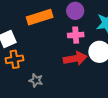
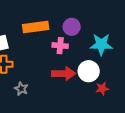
pink cross: (76, 35) -> (60, 46), moved

